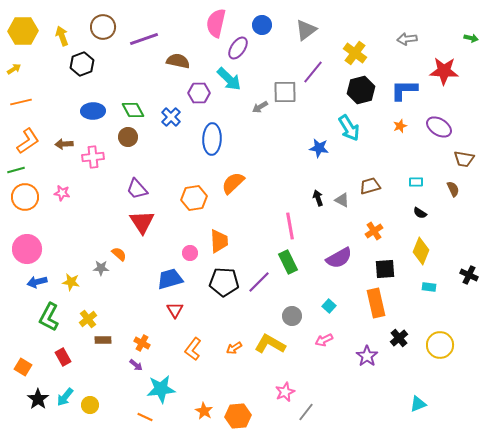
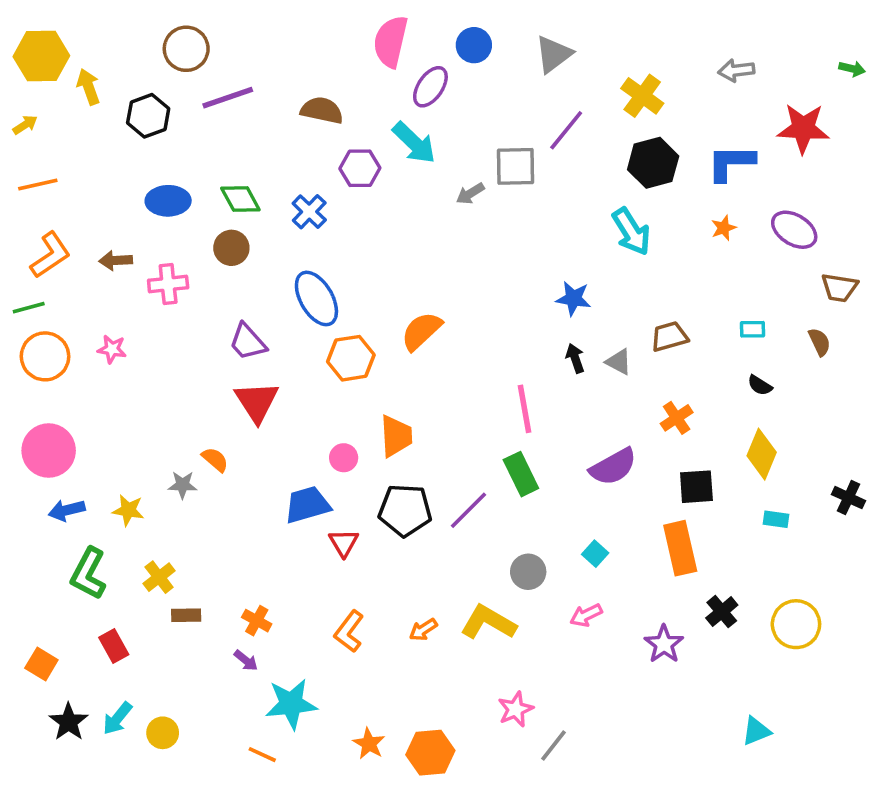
yellow arrow: (62, 36) -> (88, 87), moved
purple line: (144, 39) -> (228, 98), moved
blue ellipse: (212, 139) -> (316, 298), moved, turned -32
blue star: (319, 148) -> (573, 298), moved
red triangle: (175, 310) -> (344, 543), moved

